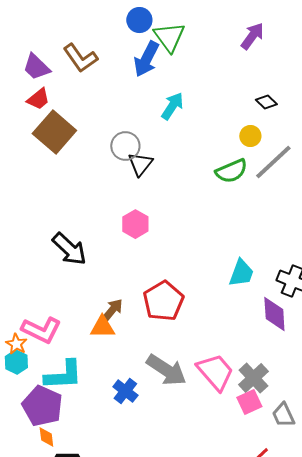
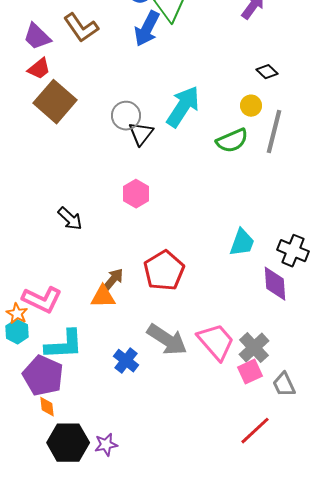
cyan arrow: (172, 106) -> (183, 107), moved, size x1.5
gray line: (273, 162) -> (274, 132), turned -33
black arrow: (69, 249) -> (70, 219), size x0.7

